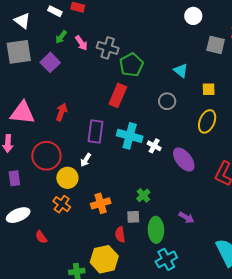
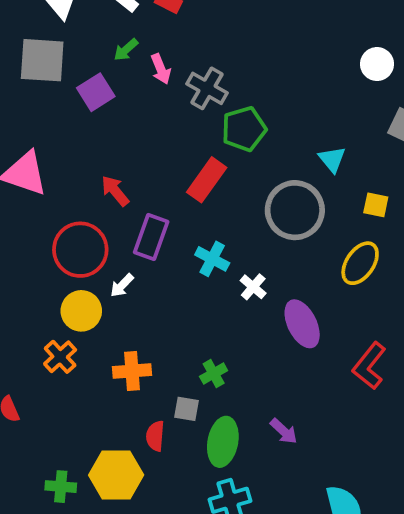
gray circle: (167, 101) -> (295, 210), size x1.8
red arrow: (61, 112) -> (115, 191), moved, turned -72
cyan cross: (130, 136) -> (212, 259), size x0.7
red circle: (46, 156) -> (80, 250), moved

